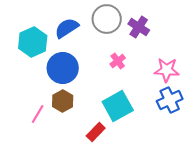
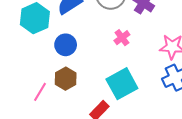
blue circle: (63, 68) -> (66, 45), size x0.7

